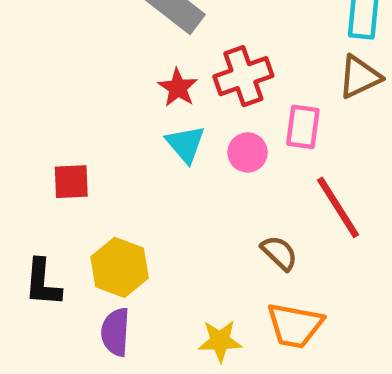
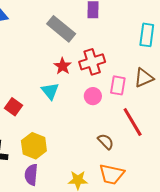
brown triangle: (360, 77) -> (144, 78), moved
cyan triangle: (185, 144) -> (50, 91), moved
red square: (71, 182) -> (13, 107), turned 36

